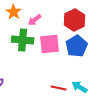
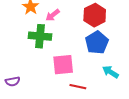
pink square: (50, 44) -> (63, 65), moved
cyan arrow: (80, 87) -> (111, 72), moved

